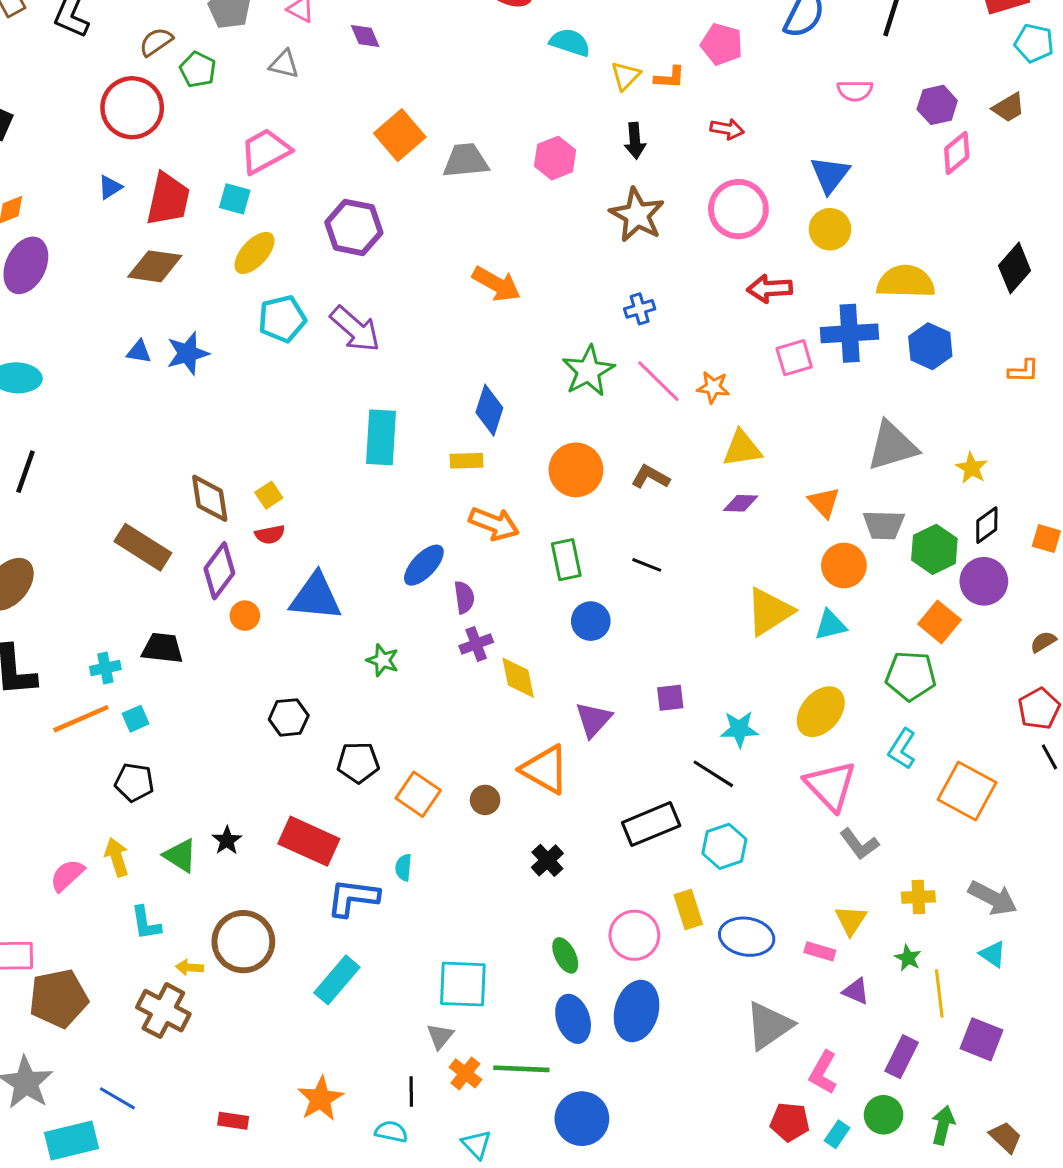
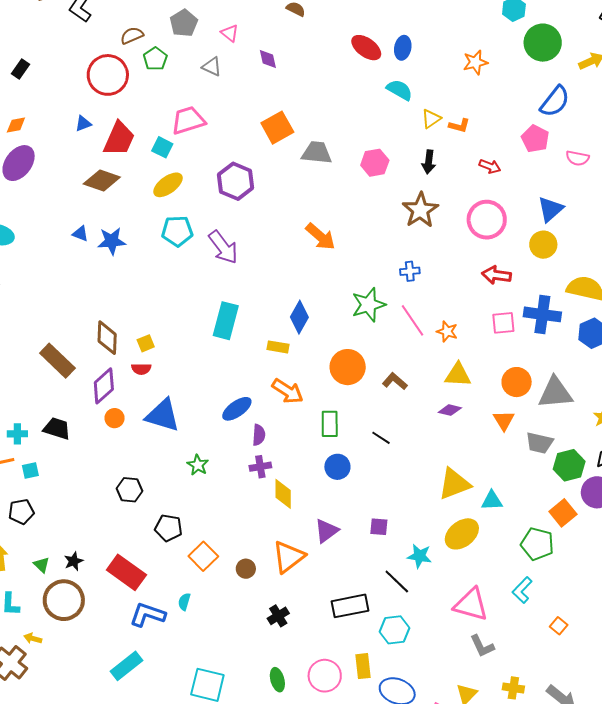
pink pentagon: (722, 44) -> (535, 139), moved
orange circle: (844, 565) -> (517, 382), moved
yellow ellipse: (821, 712) -> (462, 534), moved
orange triangle: (545, 769) -> (288, 557), turned 42
black pentagon: (134, 782) -> (21, 512), turned -30
pink triangle: (830, 786) -> (471, 605), turned -42
orange square: (967, 791) -> (559, 626), size x0.5
green triangle: (180, 855) -> (41, 565), size x0.7
brown circle: (243, 942) -> (64, 600), moved

